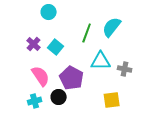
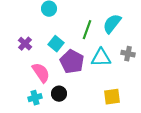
purple cross: (34, 44) -> (25, 44), moved
gray cross: (125, 69) -> (128, 54), moved
purple pentagon: (72, 78) -> (72, 62), moved

